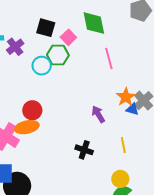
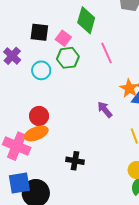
green diamond: (94, 23) -> (86, 20), turned 36
green hexagon: (58, 55) -> (68, 58), moved
black cross: (84, 150) -> (75, 161), moved

